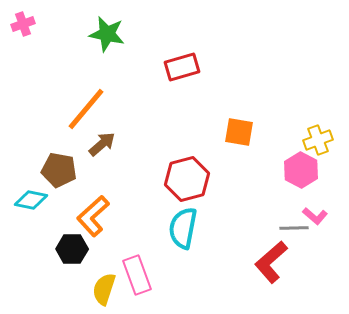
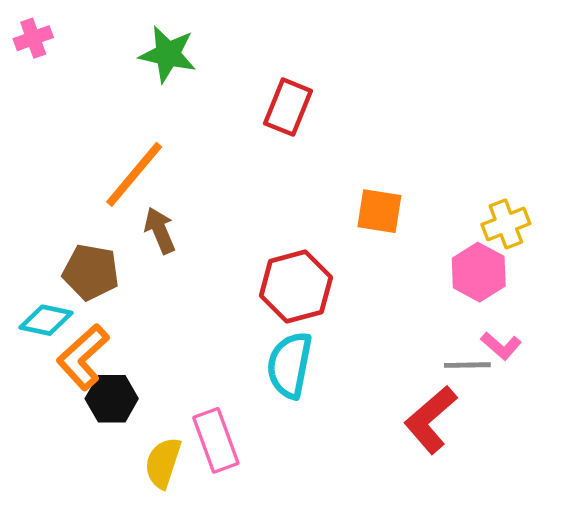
red rectangle: (182, 67) -> (288, 107), turned -52
brown arrow: (102, 144) -> (160, 230), turned -72
orange L-shape: (93, 216) -> (83, 357), moved

